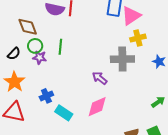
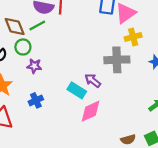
green line: (60, 47) -> (37, 25), moved, turned 56
purple star: (40, 57) -> (34, 66), moved
cyan rectangle: (64, 113) -> (77, 90), moved

